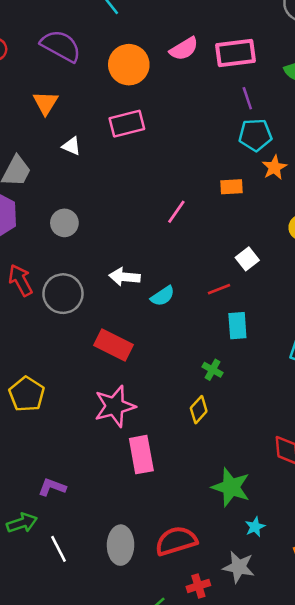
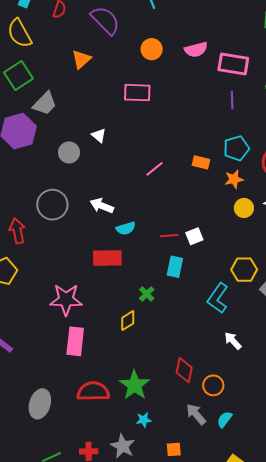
orange circle: (129, 65) -> (152, 49), size x0.7
cyan pentagon: (255, 135) -> (236, 148), moved, turned -30
white triangle: (71, 146) -> (99, 136), moved
orange star: (274, 167) -> (234, 179), moved
white square: (247, 259) -> (194, 236), moved
red arrow: (21, 280) -> (17, 231), moved
red rectangle: (114, 345) -> (107, 258), moved, turned -44
red semicircle: (176, 541) -> (93, 391), moved

